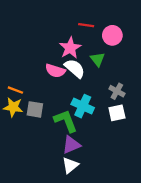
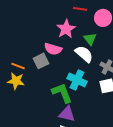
white semicircle: (75, 68) -> (84, 54), moved
gray square: (35, 109) -> (41, 61), moved, turned -35
purple triangle: (71, 145) -> (67, 114), turned 36

